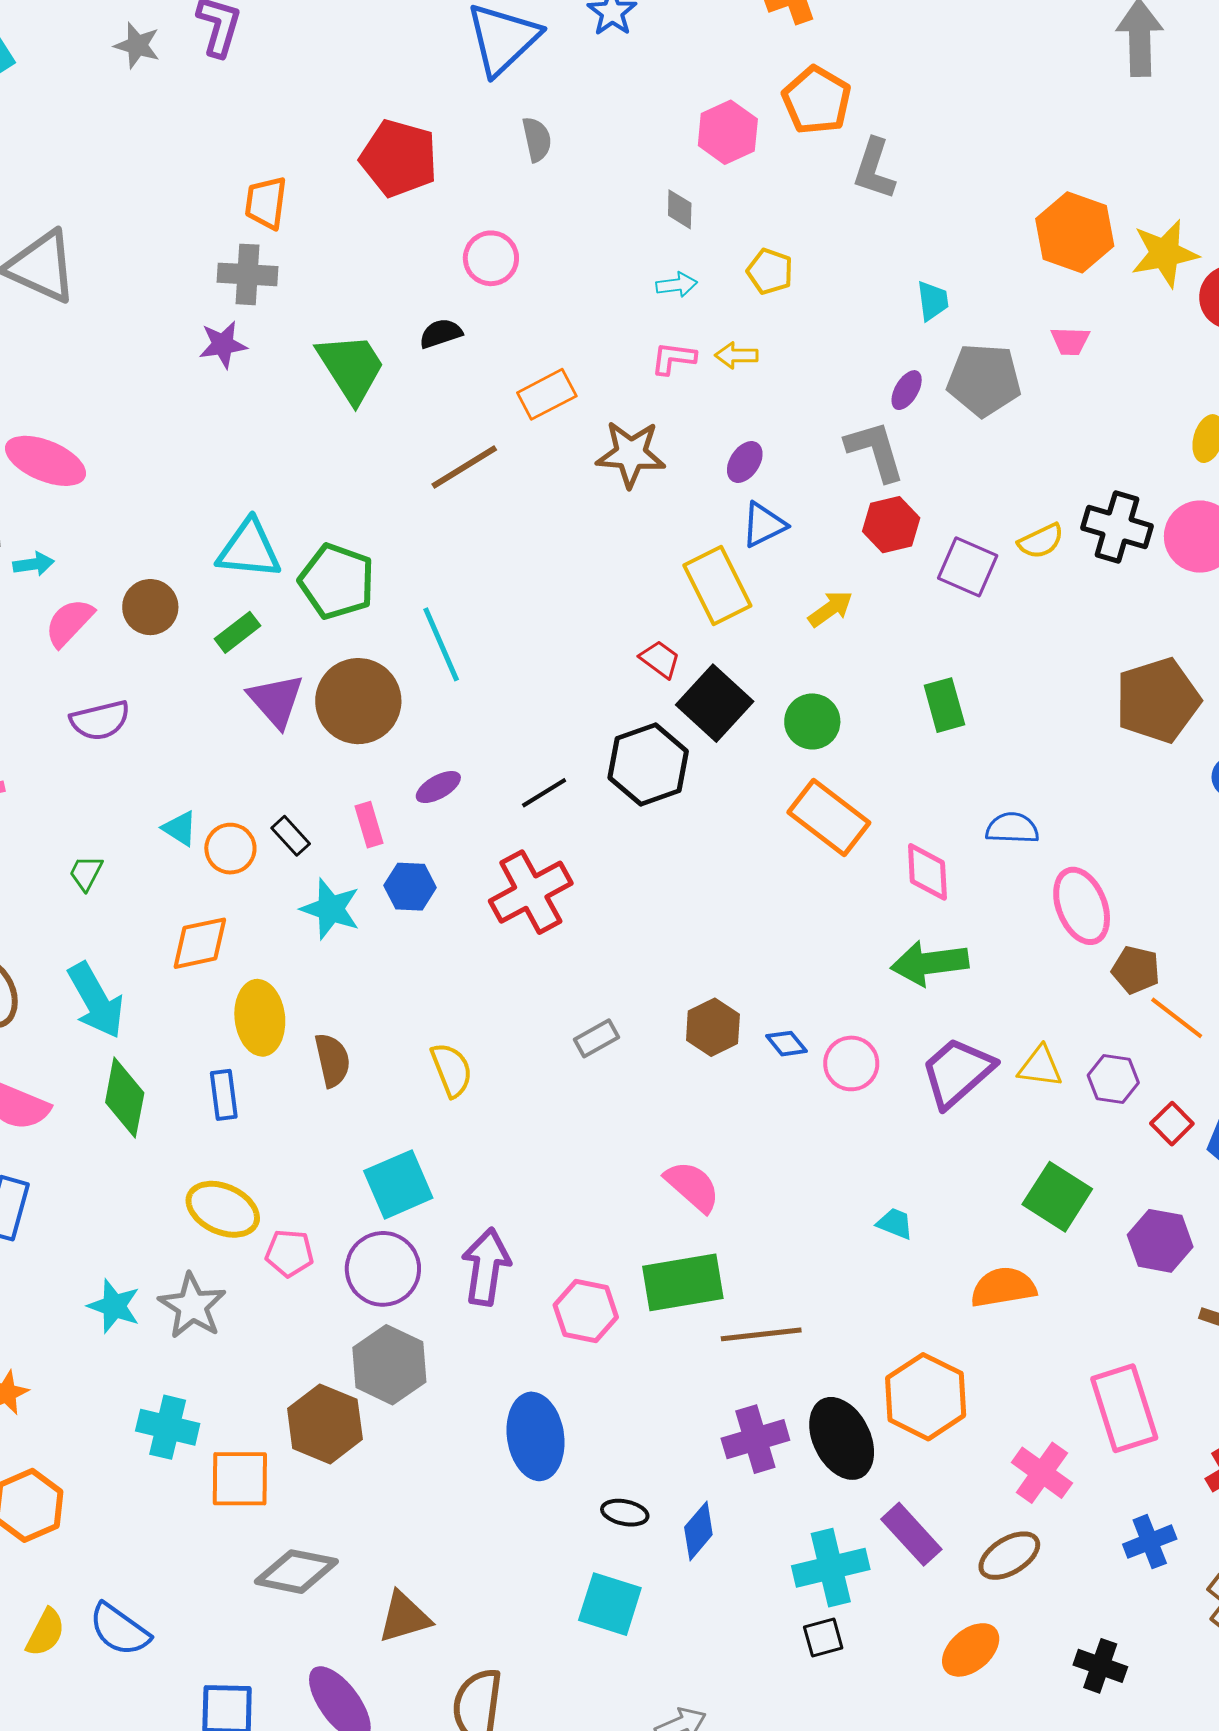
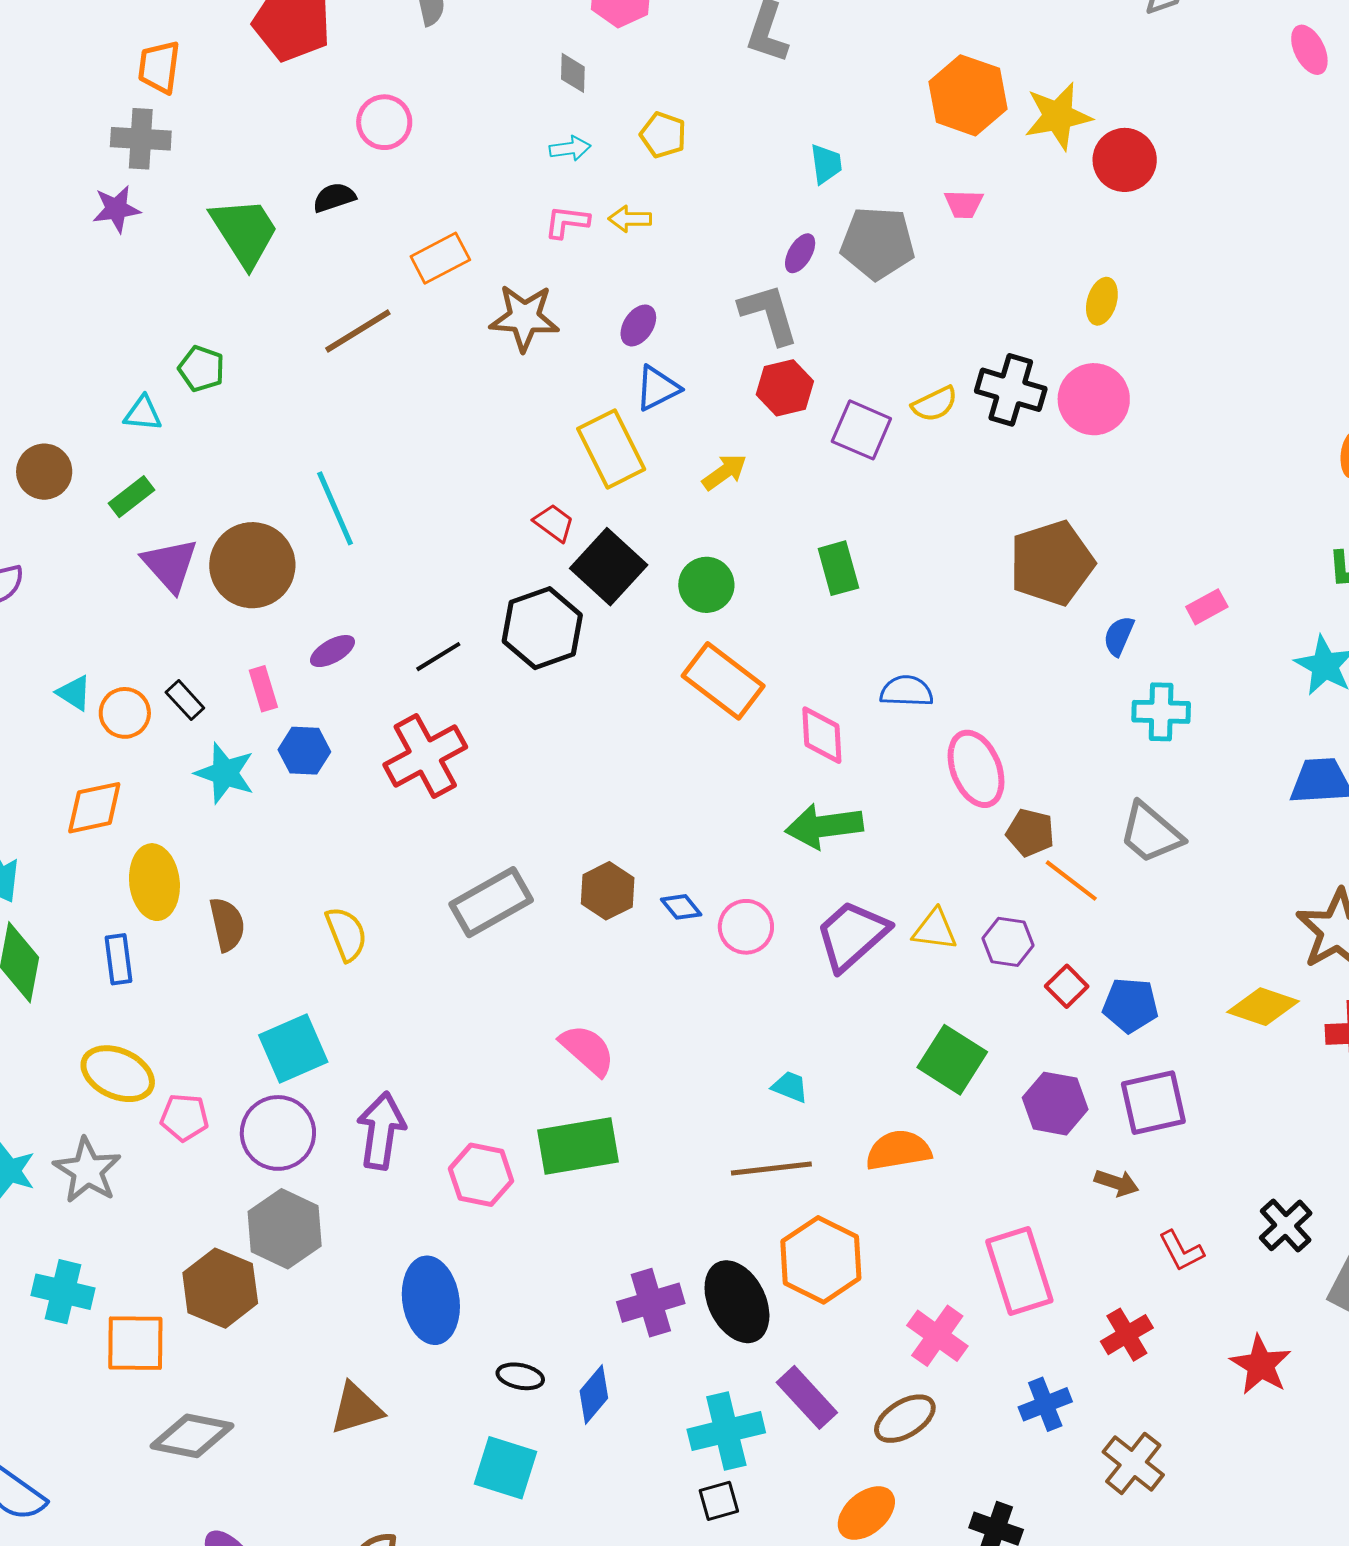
cyan triangle: (249, 549) -> (143, 414), size x0.6
green pentagon: (337, 581) -> (201, 369), moved, size x0.6
gray rectangle: (596, 1038) -> (491, 902), size x1.8
brown line: (761, 1334) -> (771, 1169), moved
brown triangle: (404, 1617) -> (356, 1409), moved

